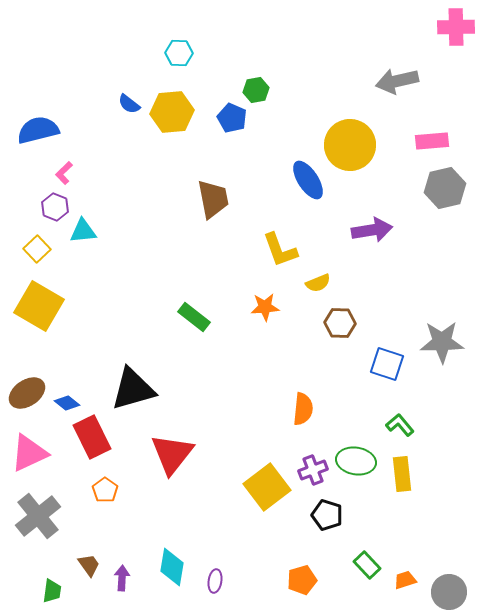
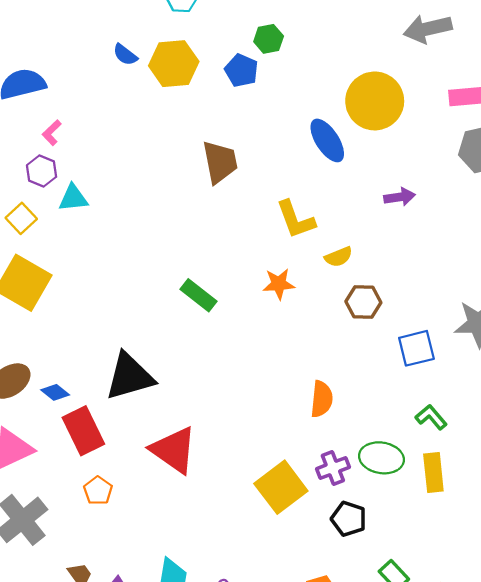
purple arrow: (372, 230) -> (400, 197), size x0.7
blue square: (387, 364) -> (416, 348), turned -32
red triangle: (172, 454) -> (174, 450), turned -33

